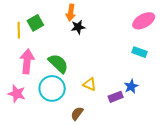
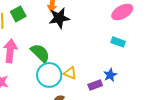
black star: (78, 27) -> (59, 18), size x1.5
cyan circle: (52, 88) -> (49, 75), moved

